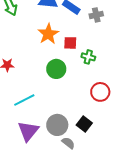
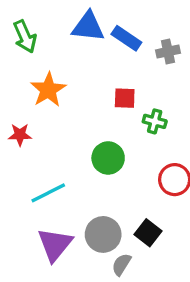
orange star: (48, 34) -> (48, 90), moved
green circle: (56, 69) -> (108, 158), moved
gray semicircle: (68, 143) -> (121, 264), turned -96

